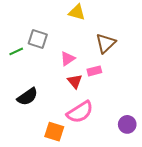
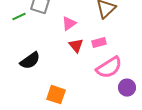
pink rectangle: (94, 71) -> (99, 43), moved
pink semicircle: (80, 112) -> (109, 68), moved

